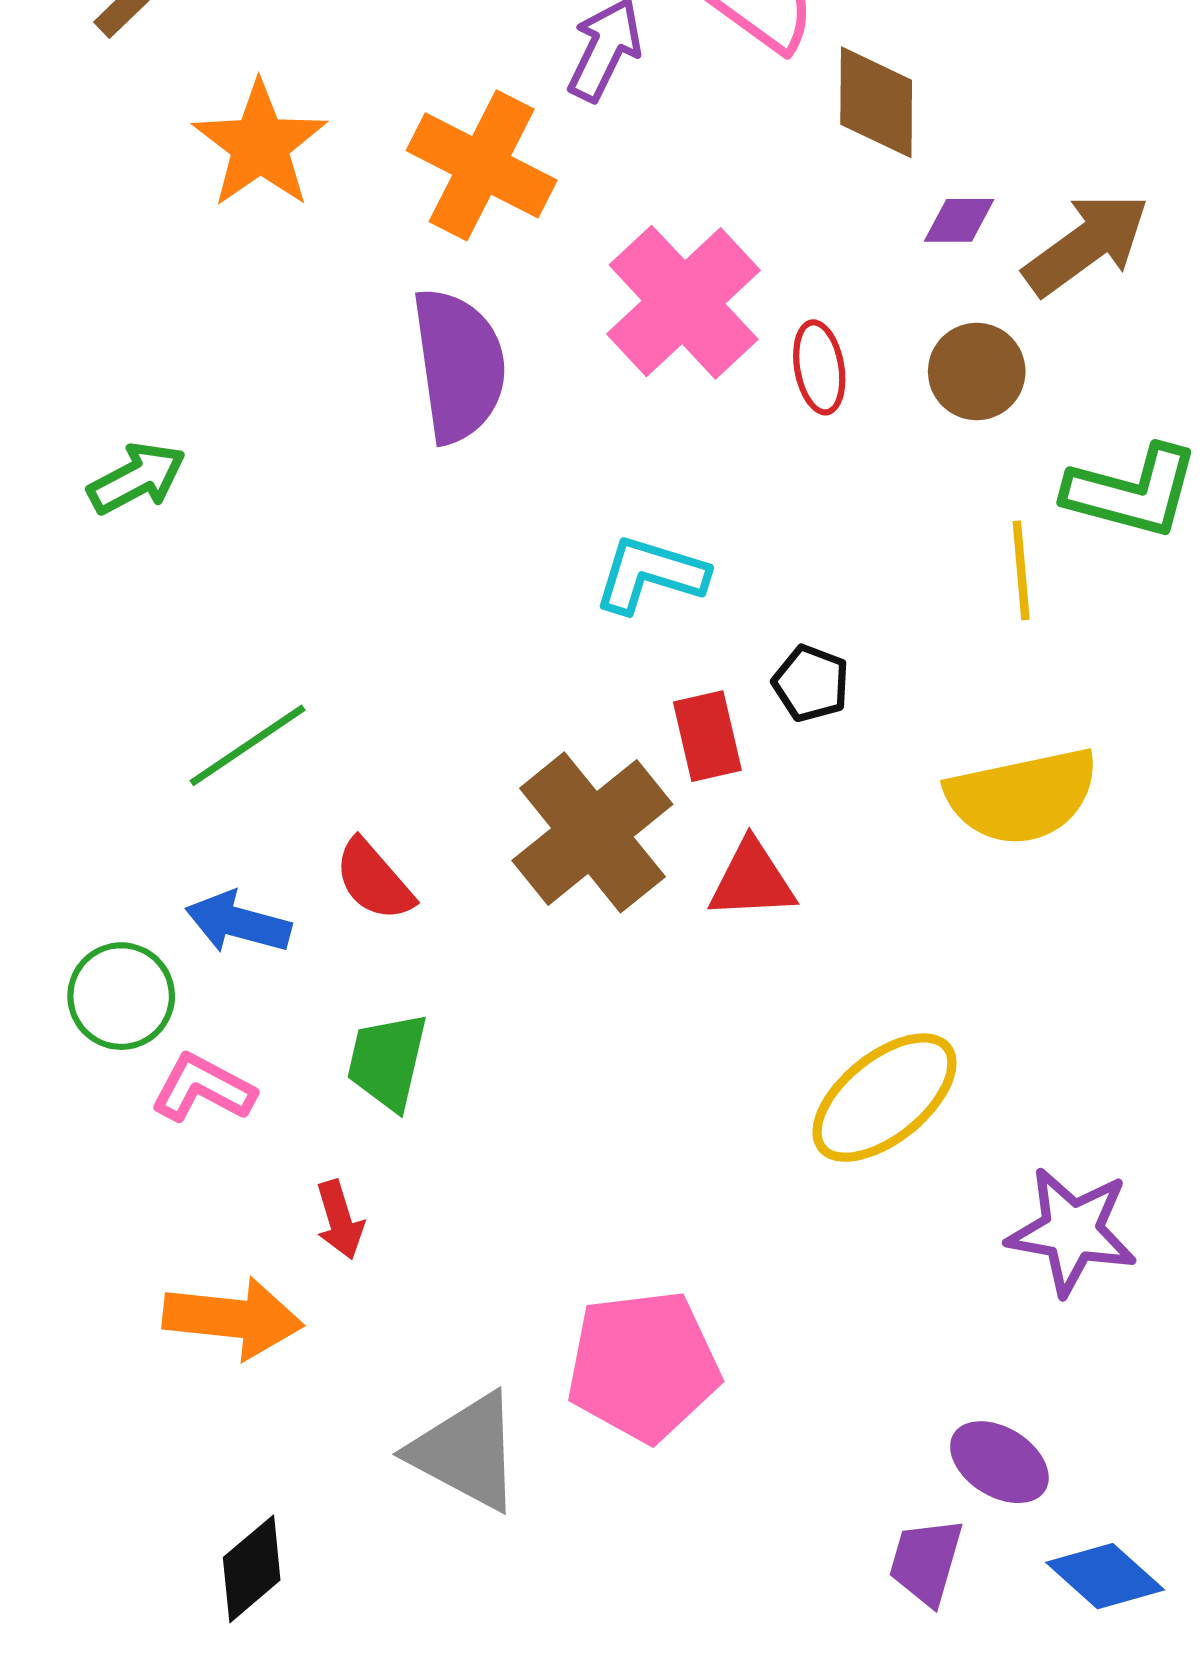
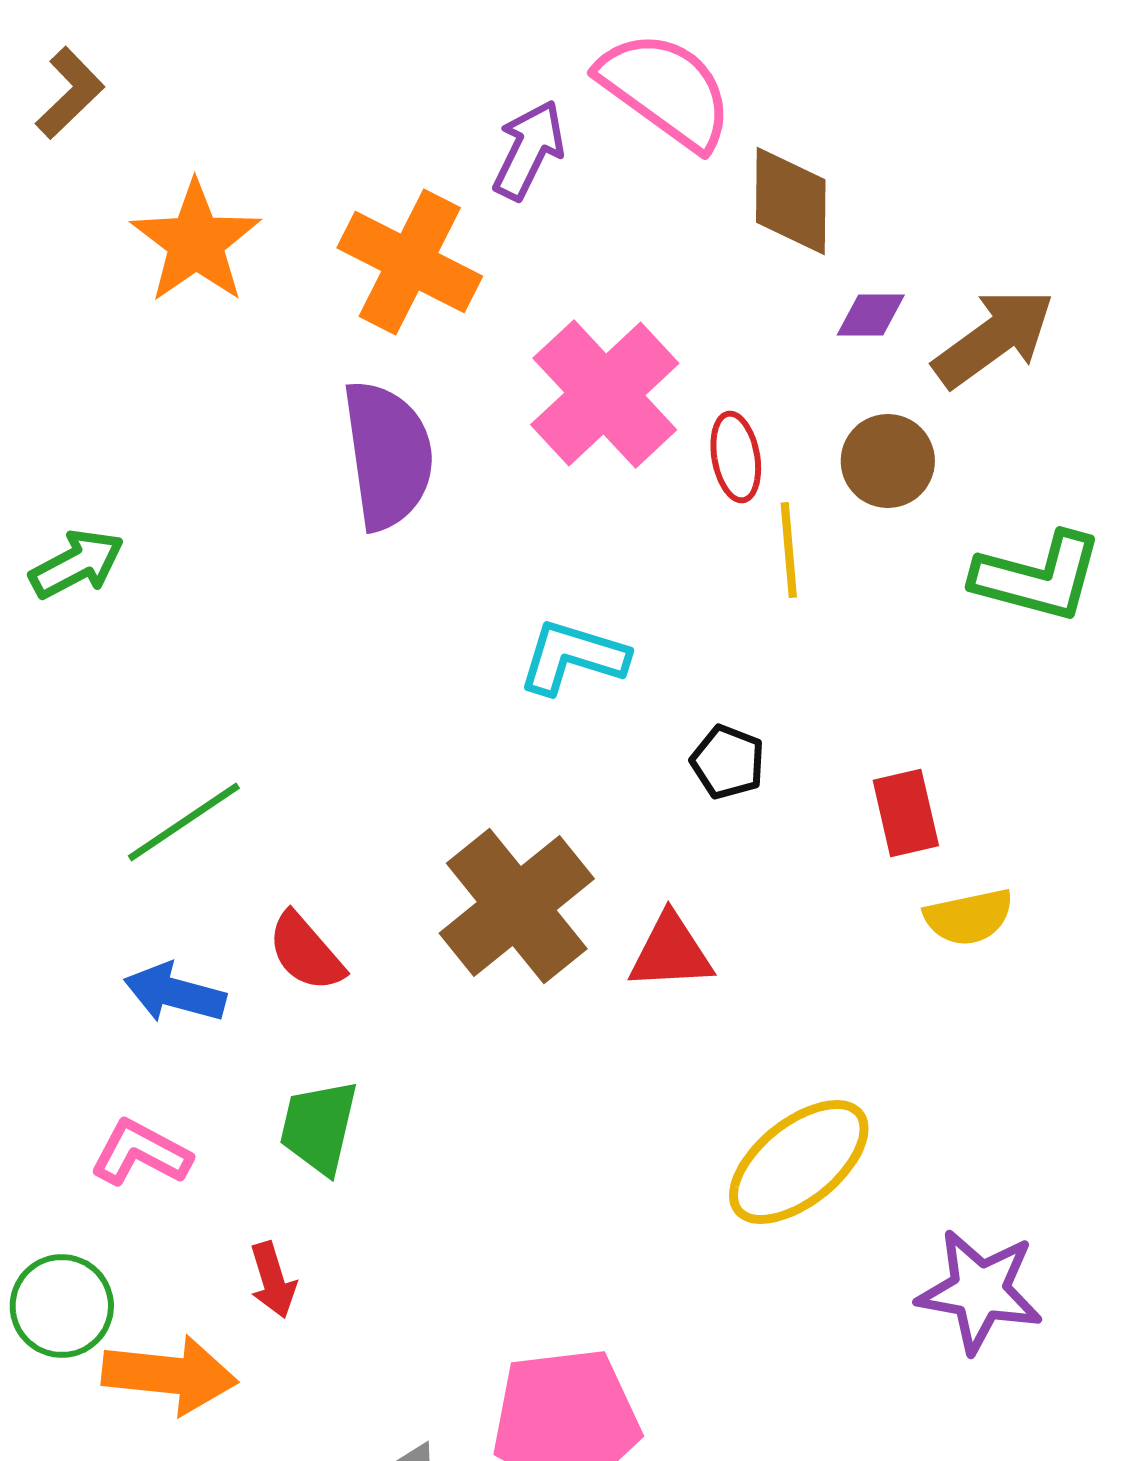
yellow line: (1021, 570) -> (789, 550), moved
red rectangle: (707, 736) -> (906, 813), moved
yellow semicircle: (1022, 796) -> (969, 917), moved, size x0.6
green circle: (121, 996) -> (62, 1306), moved

